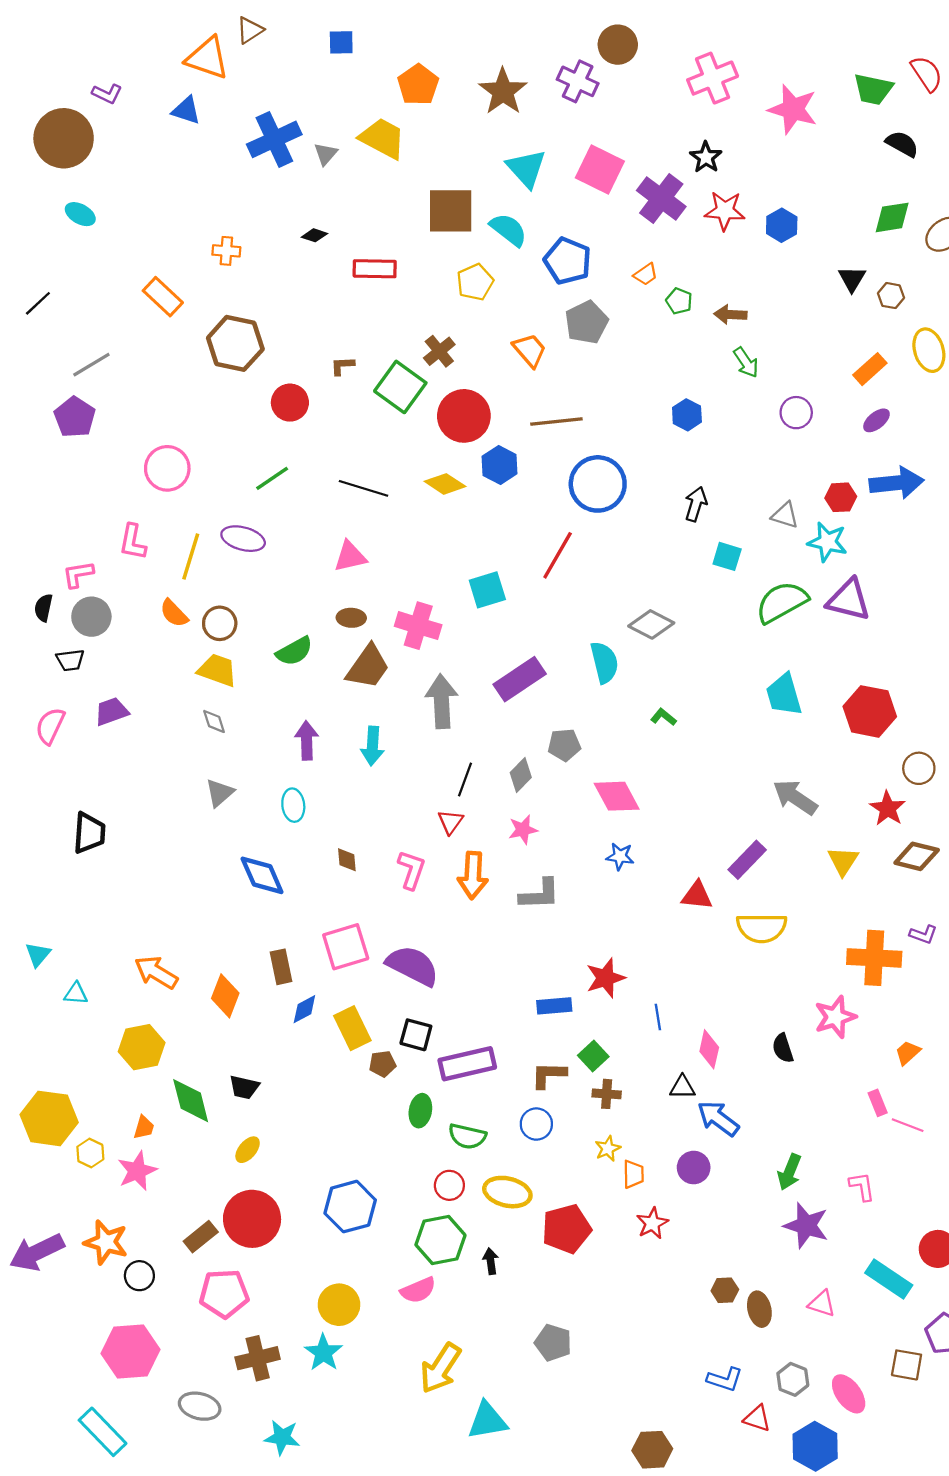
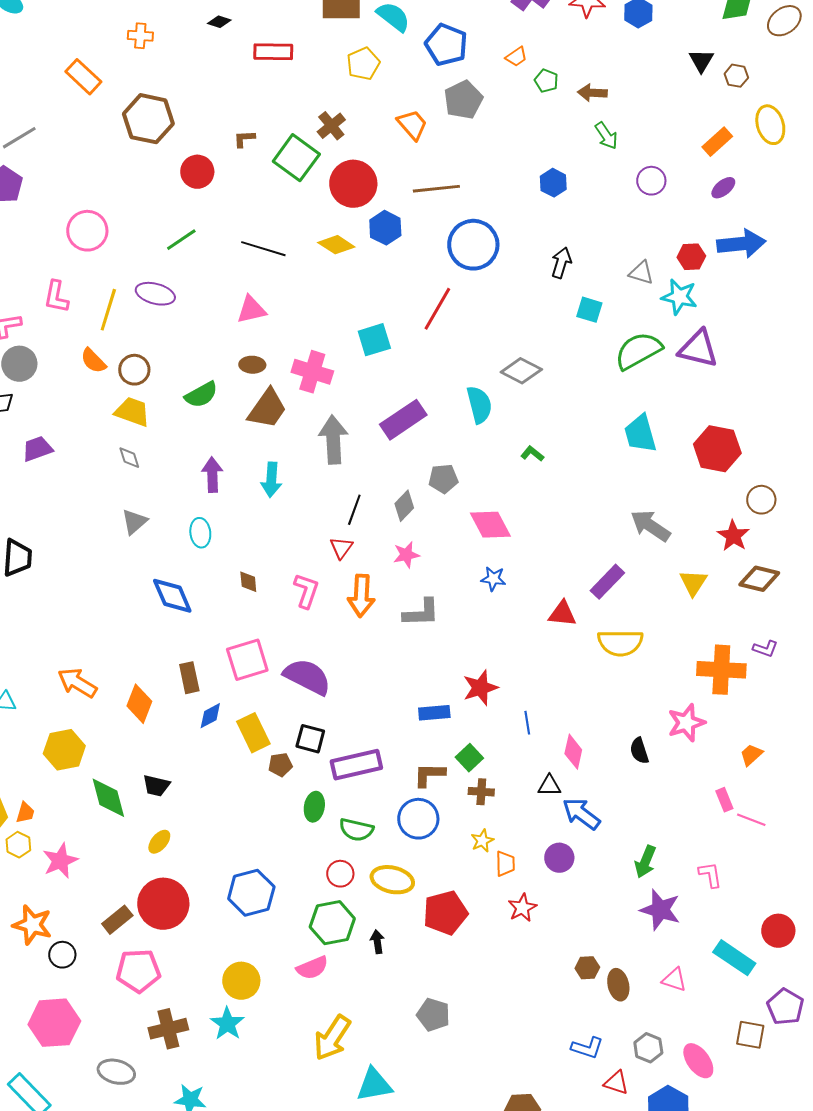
blue circle: (536, 1124) -> (418, 819), size x1.4
orange trapezoid: (144, 1127) -> (25, 813), moved

